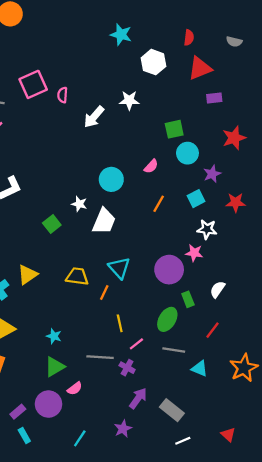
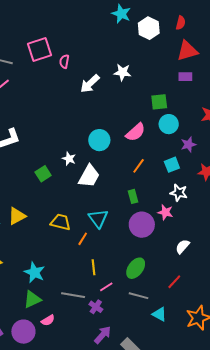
white hexagon: (153, 62) -> (149, 28), moved
purple rectangle: (214, 98) -> (185, 77), moved
pink semicircle: (151, 166) -> (135, 132), size x1.5
green rectangle: (188, 299) -> (133, 196), moved
cyan star: (54, 336) -> (34, 272), size x1.5

